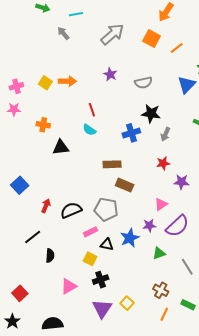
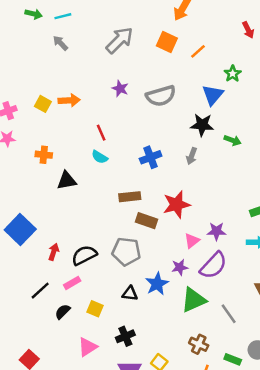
cyan line: (76, 14) -> (63, 16), moved
gray semicircle: (143, 83) -> (161, 96), size x1.4
black star: (151, 113) -> (202, 125), moved
red star: (163, 163) -> (177, 205), moved, size x1.6
purple star: (181, 182) -> (216, 231), moved
blue square: (20, 185) -> (20, 229), size x1.4
pink rectangle: (91, 232) -> (72, 283), moved
green triangle: (159, 253) -> (194, 300), size x1.6
black semicircle: (50, 256) -> (63, 312), turned -136
yellow square: (90, 259) -> (95, 309), moved

